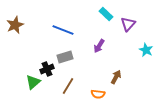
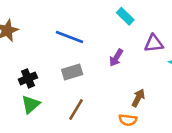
purple triangle: (128, 24) -> (154, 43), moved, turned 42
black cross: (47, 69) -> (28, 78), moved
orange semicircle: (98, 94) -> (128, 120), moved

